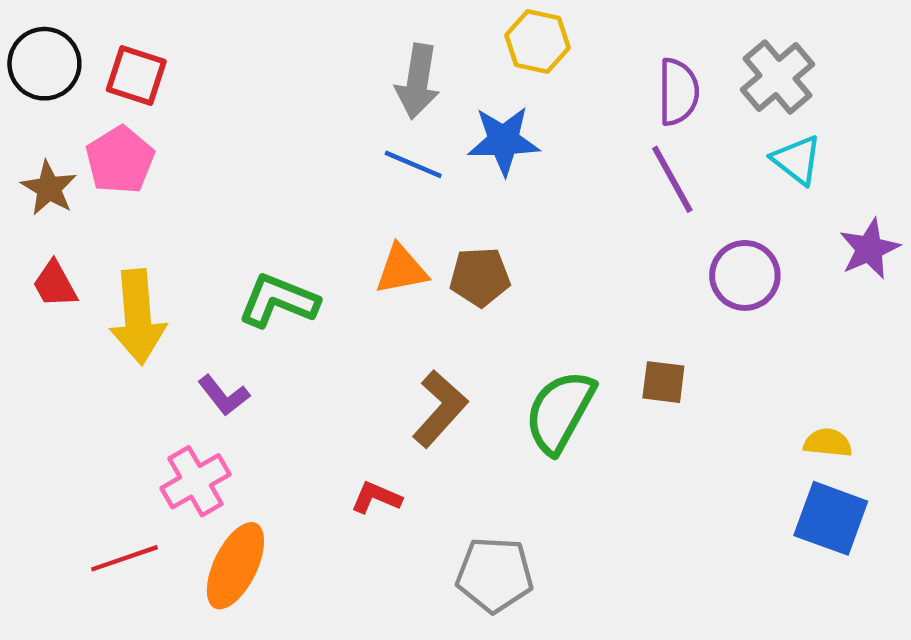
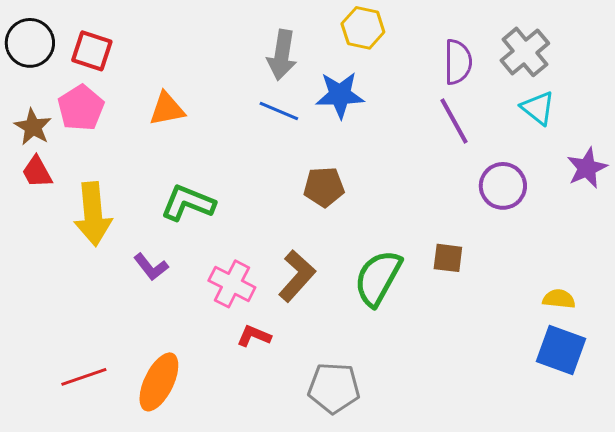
orange triangle: (401, 270) -> (167, 109), moved
red trapezoid: (55, 284) -> (37, 172), moved
pink cross: (195, 481) -> (232, 284), moved, turned -33

